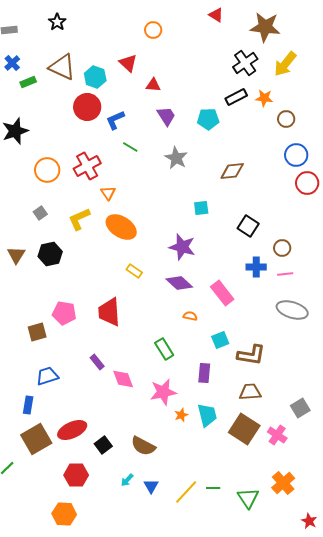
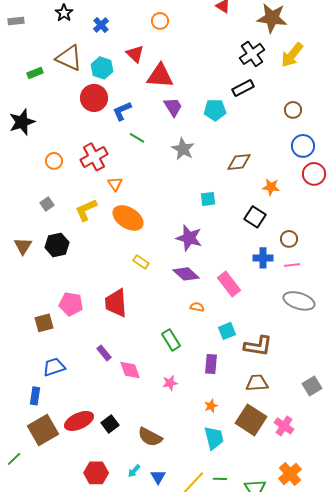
blue cross: (12, 63) -> (101, 25), moved
red triangle: (153, 85) -> (160, 76), size x1.8
orange star: (264, 98) -> (271, 187), moved
orange circle: (47, 170) -> (54, 161), size x0.7
pink star: (163, 392) -> (170, 383), size x0.6
gray square: (300, 408) -> (312, 386), moved
orange star: (181, 415) -> (211, 406), moved
cyan trapezoid: (207, 415) -> (214, 438), moved
black square: (103, 445) -> (110, 424), moved
red hexagon: (76, 475) -> (96, 473), moved

